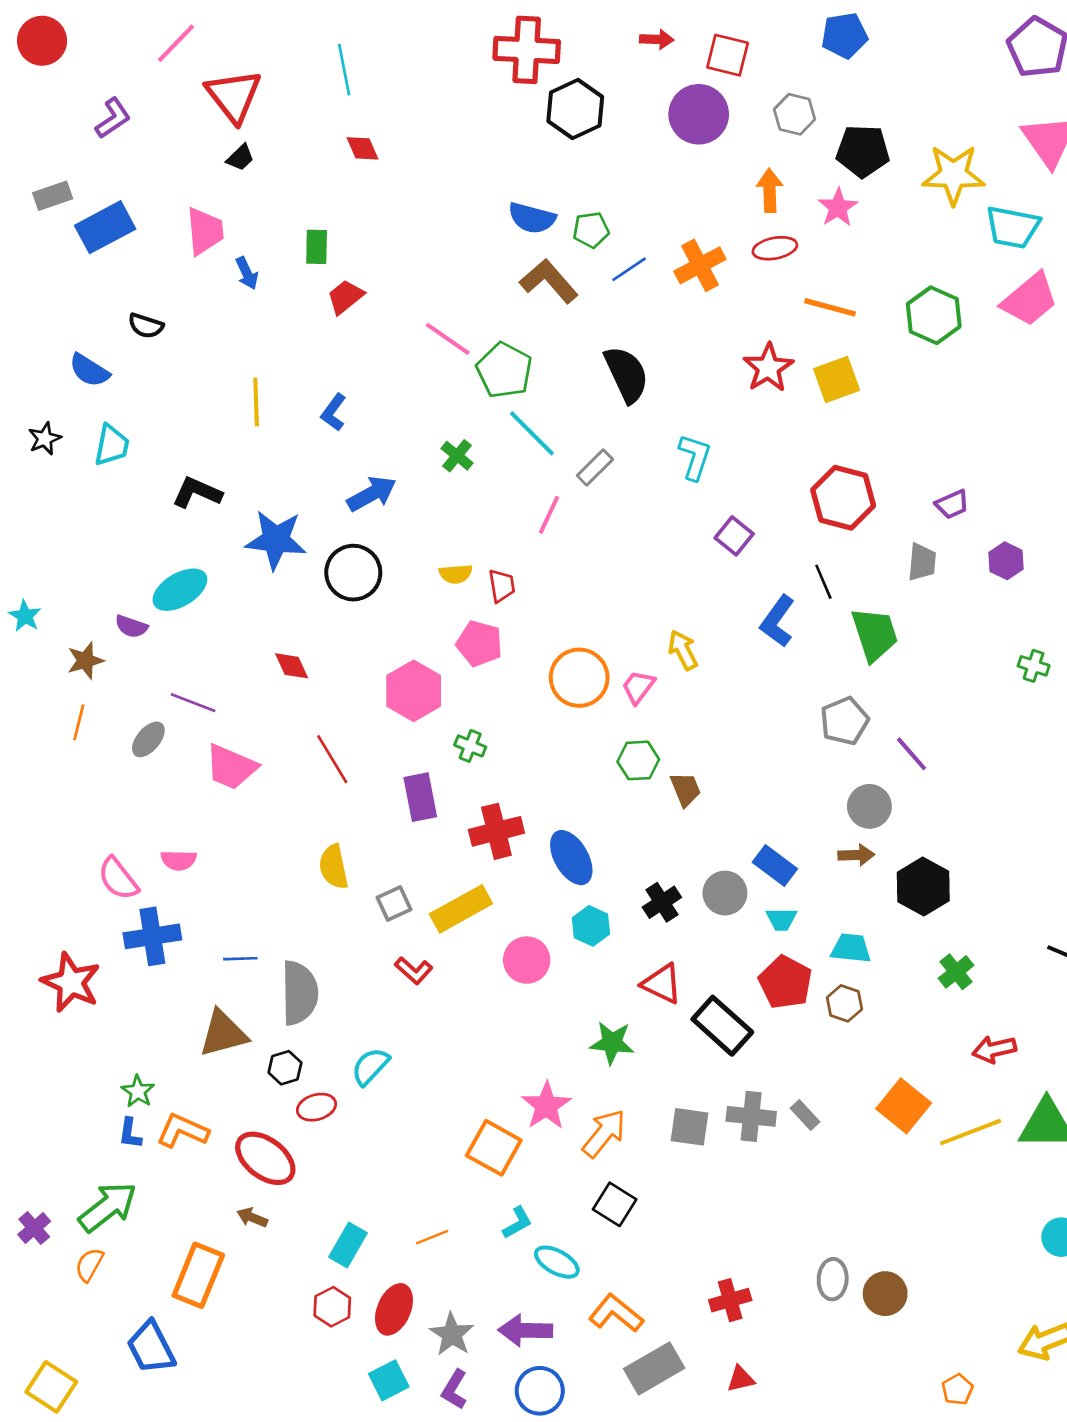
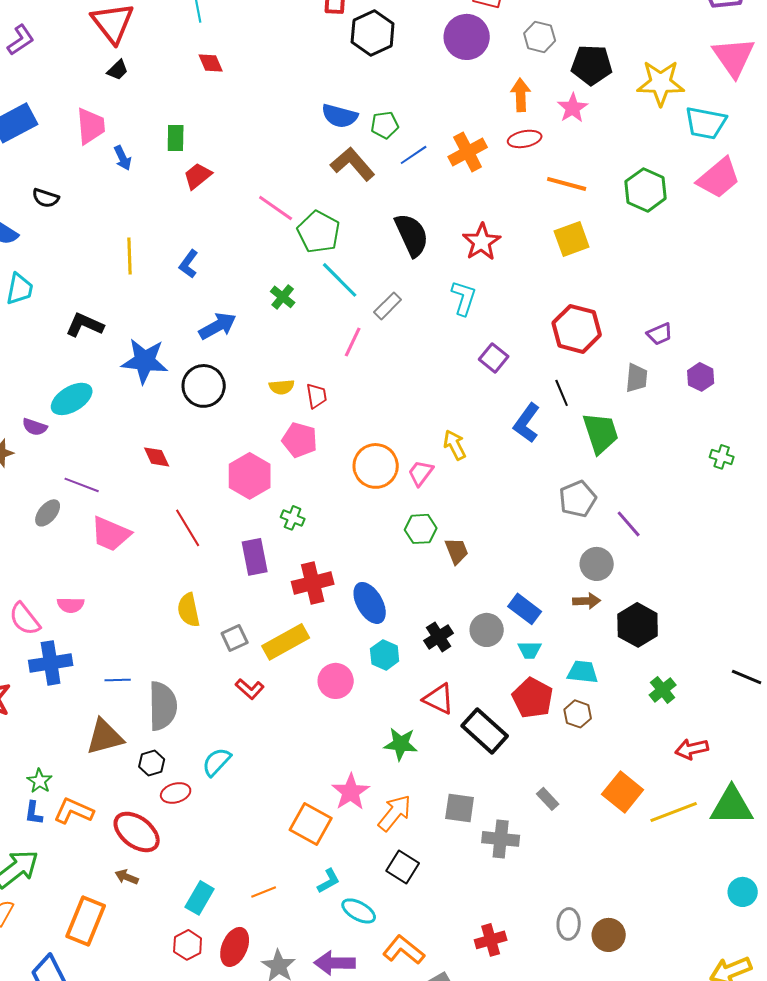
red star: (768, 368) -> (482, 242), moved
gray cross: (751, 1116) -> (501, 839), moved

